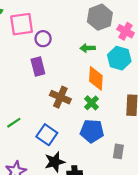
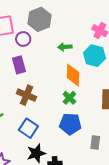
gray hexagon: (100, 17) -> (39, 19), moved
brown cross: (60, 97) -> (27, 95), moved

